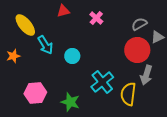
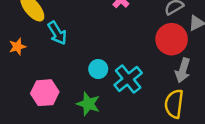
cyan circle: (72, 56) -> (98, 69), moved
yellow semicircle: (128, 94) -> (174, 104), moved

